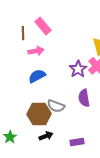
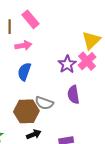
blue semicircle: (37, 76) -> (24, 72), turned -42

